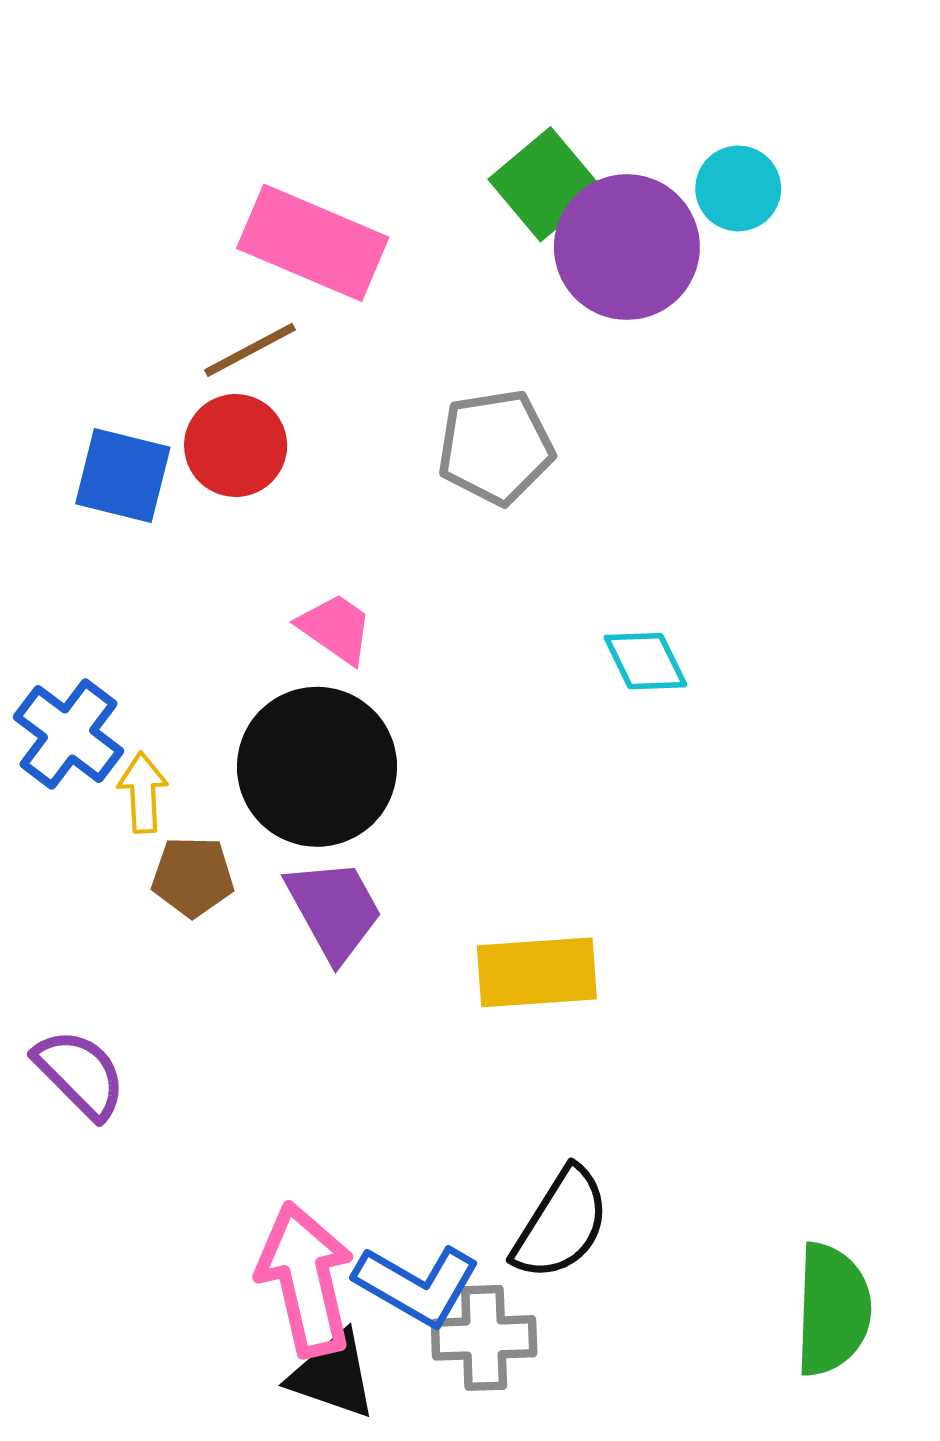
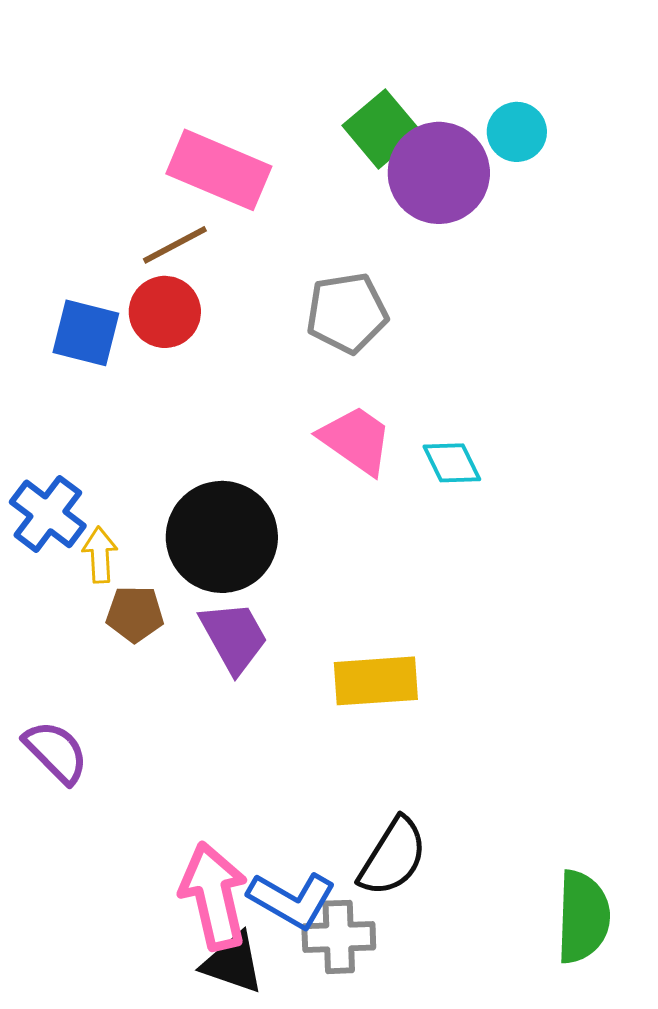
pink trapezoid: (336, 628) -> (356, 440), moved, size x1.4

